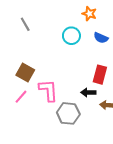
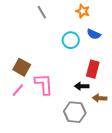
gray line: (25, 24) -> (42, 12), moved
cyan circle: (71, 36) -> (71, 40), moved
gray hexagon: (68, 113) -> (75, 112), moved

